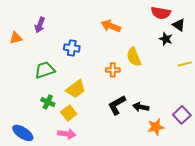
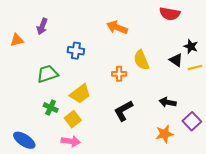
black triangle: (179, 25) -> (176, 60), moved
black star: (166, 39) -> (191, 46), moved
black arrow: (141, 107) -> (168, 102), moved

